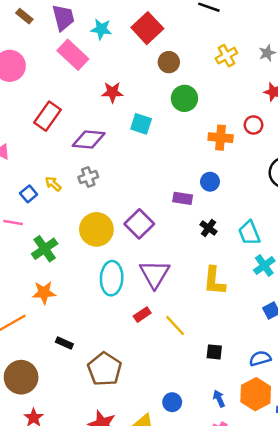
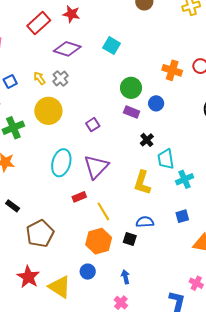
red star: (112, 92) -> (71, 14), moved
green circle: (184, 98) -> (131, 88), moved
gray cross: (88, 177) -> (60, 79), turned -35
yellow arrow: (53, 184) -> (39, 78), moved
purple square: (139, 224) -> (93, 125), size x0.6
yellow circle: (96, 229) -> (48, 111), moved
cyan trapezoid: (249, 233) -> (166, 159), moved
blue semicircle: (260, 358) -> (145, 222), moved
orange hexagon: (256, 394) -> (99, 241), moved

